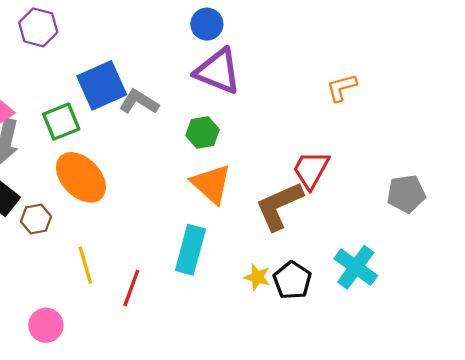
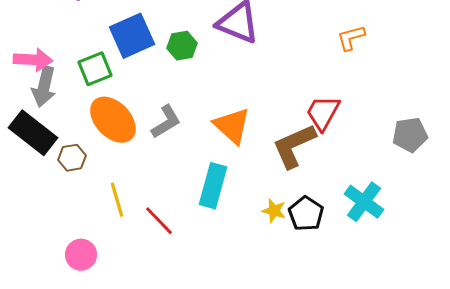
gray L-shape: (139, 102) -> (166, 122), moved, turned 117
green hexagon: (202, 132) -> (182, 46), moved
red line: (131, 288) -> (159, 221), turned -64

